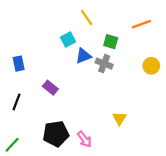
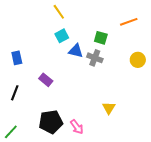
yellow line: (87, 18) -> (59, 12), moved
blue triangle: (83, 56) -> (76, 51), turned 35

